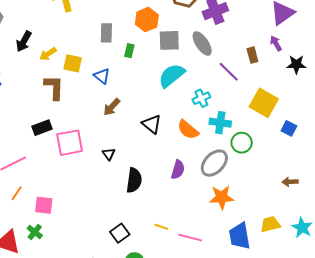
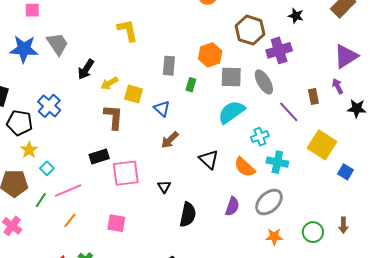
green circle: (242, 143) -> (313, 232), moved
brown arrow: (290, 182) -> (343, 225), turned -91
orange star: (222, 197) -> (274, 237), size x0.7
pink square: (44, 205) -> (116, 223), moved

